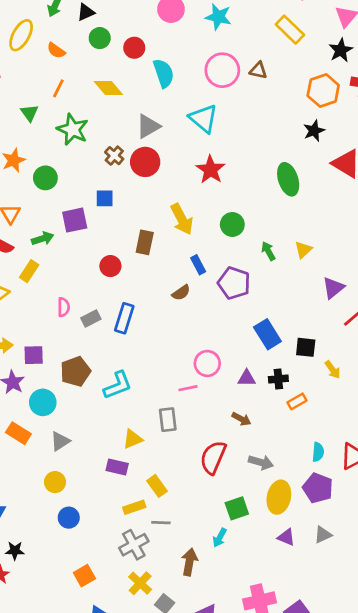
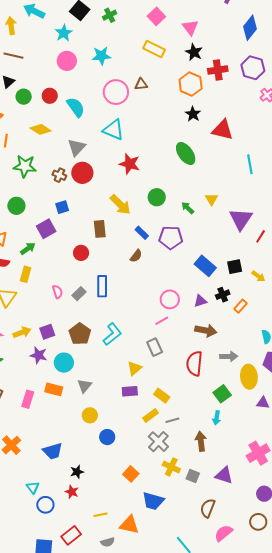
purple triangle: (333, 288) -> (241, 219), size x1.4
brown arrow: (241, 419) -> (206, 330), size x1.5

